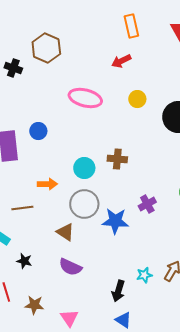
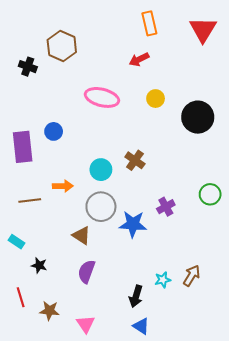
brown cross: (117, 159) -> (135, 160), turned 30
brown line: (22, 208) -> (30, 200), moved
purple semicircle: (70, 267) -> (87, 272), turned 85

